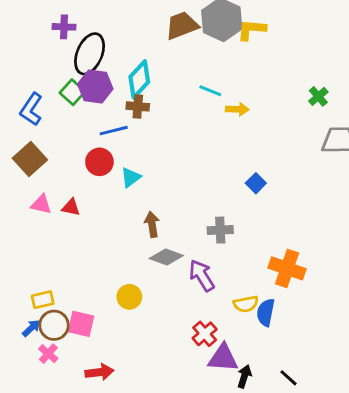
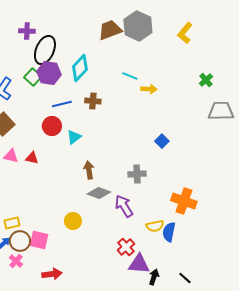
yellow L-shape: (252, 30) -> (185, 33), moved, turned -55
brown cross: (138, 106) -> (93, 101), moved

